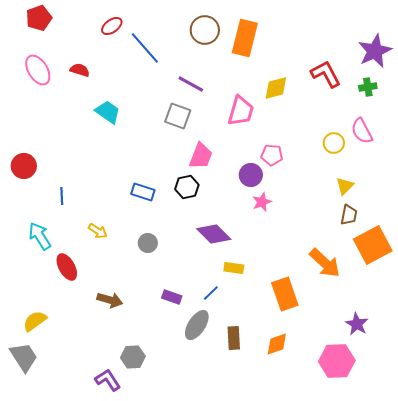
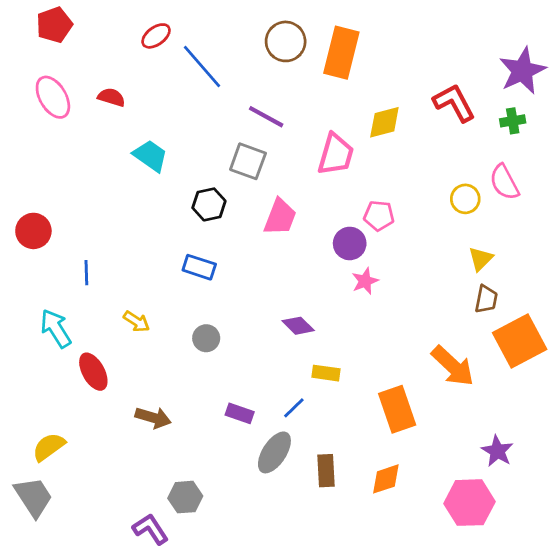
black hexagon: (187, 187) -> (209, 204), moved
purple diamond: (214, 234) -> (298, 326), size x0.7

